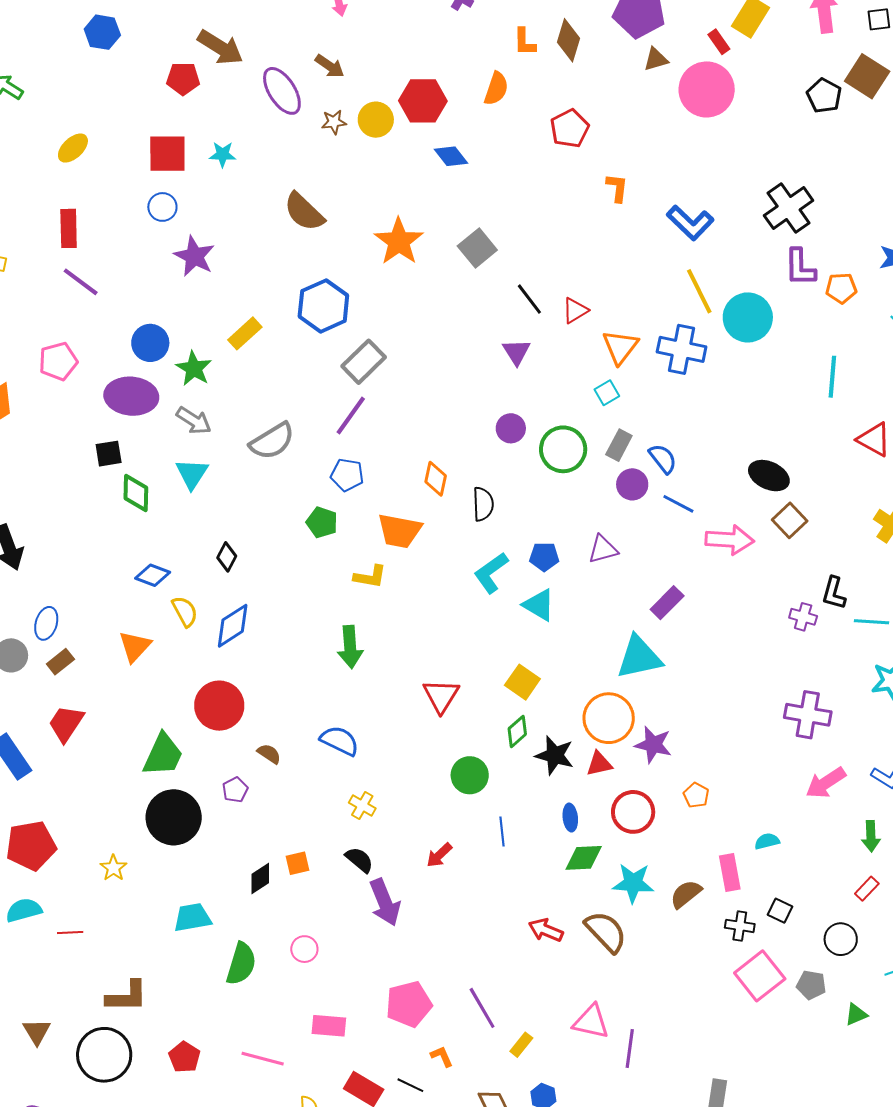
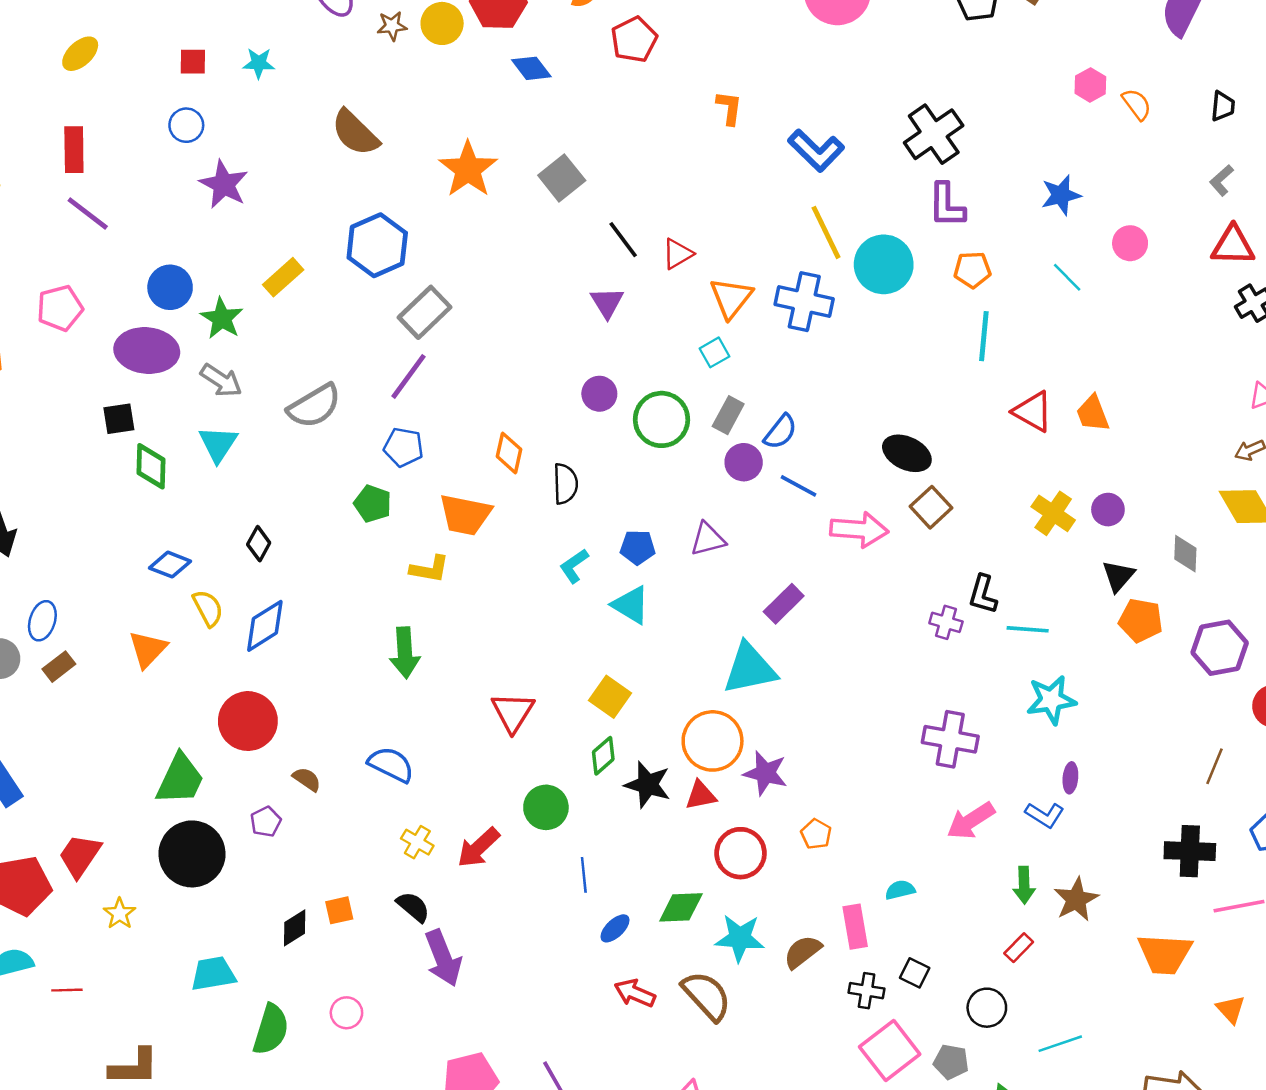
red pentagon: (570, 128) -> (634, 40), moved
red square: (167, 154) -> (193, 62), size x0.6
orange pentagon: (841, 288) -> (972, 270), moved
blue semicircle: (663, 459) -> (780, 432), turned 76
cyan L-shape: (491, 573) -> (574, 566), size x0.7
red trapezoid: (66, 723) -> (80, 856), moved
blue ellipse: (570, 818) -> (615, 928), moved, turned 52
red arrow: (439, 855) -> (479, 848), moved, size x1.4

